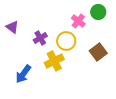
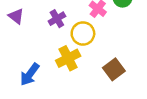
purple cross: (40, 38) -> (57, 19), moved
brown square: (98, 52) -> (114, 69), moved

